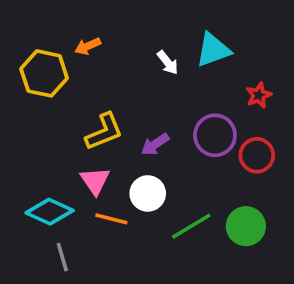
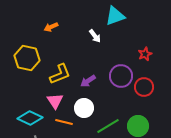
cyan triangle: (213, 50) -> (115, 16), moved
yellow hexagon: (44, 73) -> (27, 58), moved

